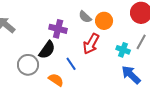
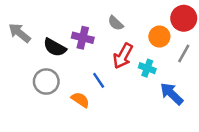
orange circle: (104, 21) -> (159, 37), moved
black semicircle: (47, 50) -> (55, 47), moved, turned 84
cyan cross: (123, 50) -> (147, 68), moved

